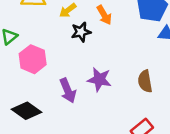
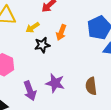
orange arrow: (104, 15) -> (61, 32), turned 49

